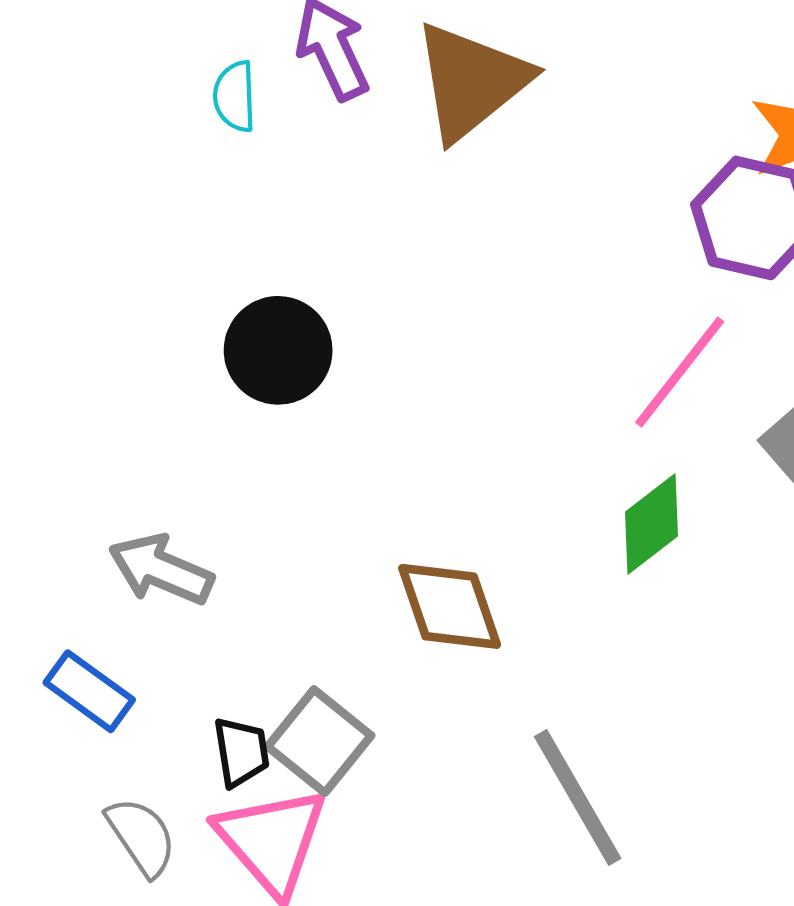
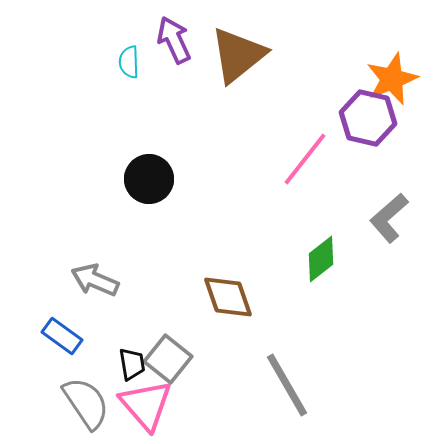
pink line: (680, 372) -> (305, 159), moved
gray semicircle: (141, 837) -> (86, 403), size x1.4

